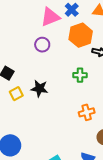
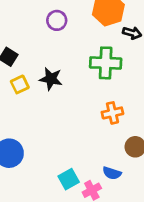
green cross: (80, 75) -> (106, 63), size x1.6

